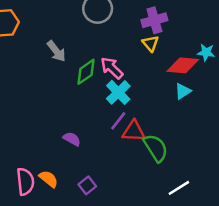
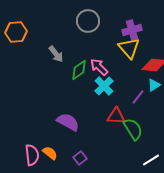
yellow triangle: (151, 43) -> (129, 48), size x1.6
purple line: (118, 121) -> (138, 97), moved
purple semicircle: (72, 139) -> (68, 122), size x1.6

